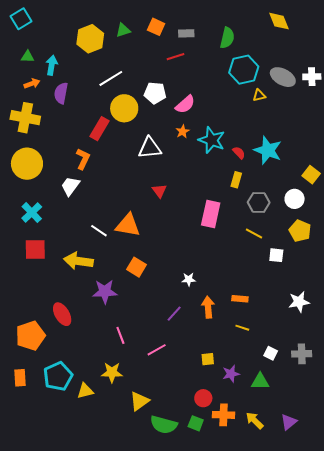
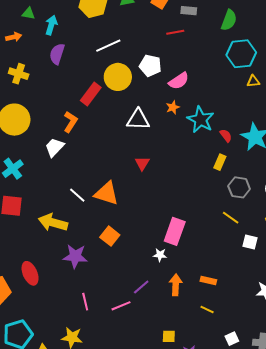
orange arrow: (32, 84) -> (14, 37), moved
yellow cross: (25, 118) -> (19, 74), size x0.7
pink rectangle: (211, 214) -> (175, 231), moved
pink line: (157, 350) -> (121, 306), moved
white square: (271, 353) -> (232, 339), turned 32

